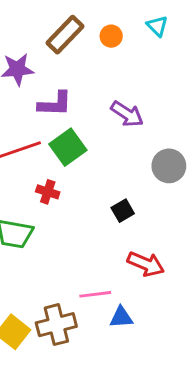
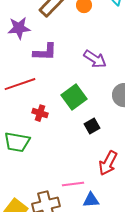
green square: (68, 147) -> (74, 97), moved
red arrow: (146, 264) -> (108, 163), turned 95

